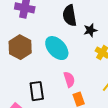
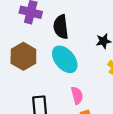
black semicircle: (70, 15) -> (61, 27), moved

